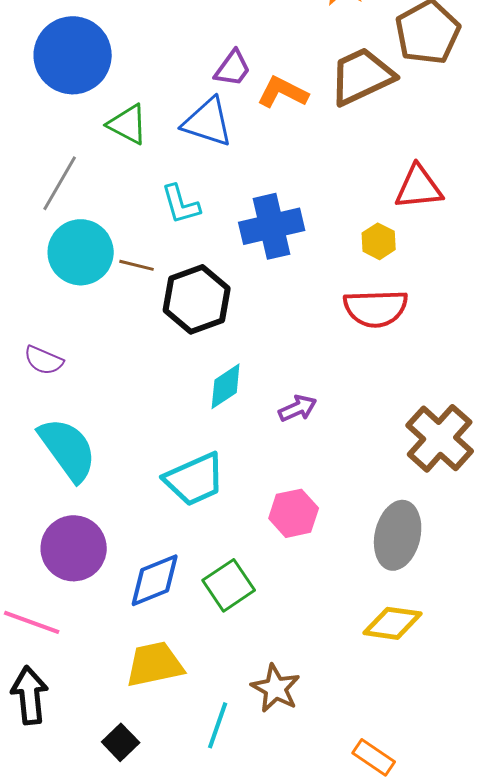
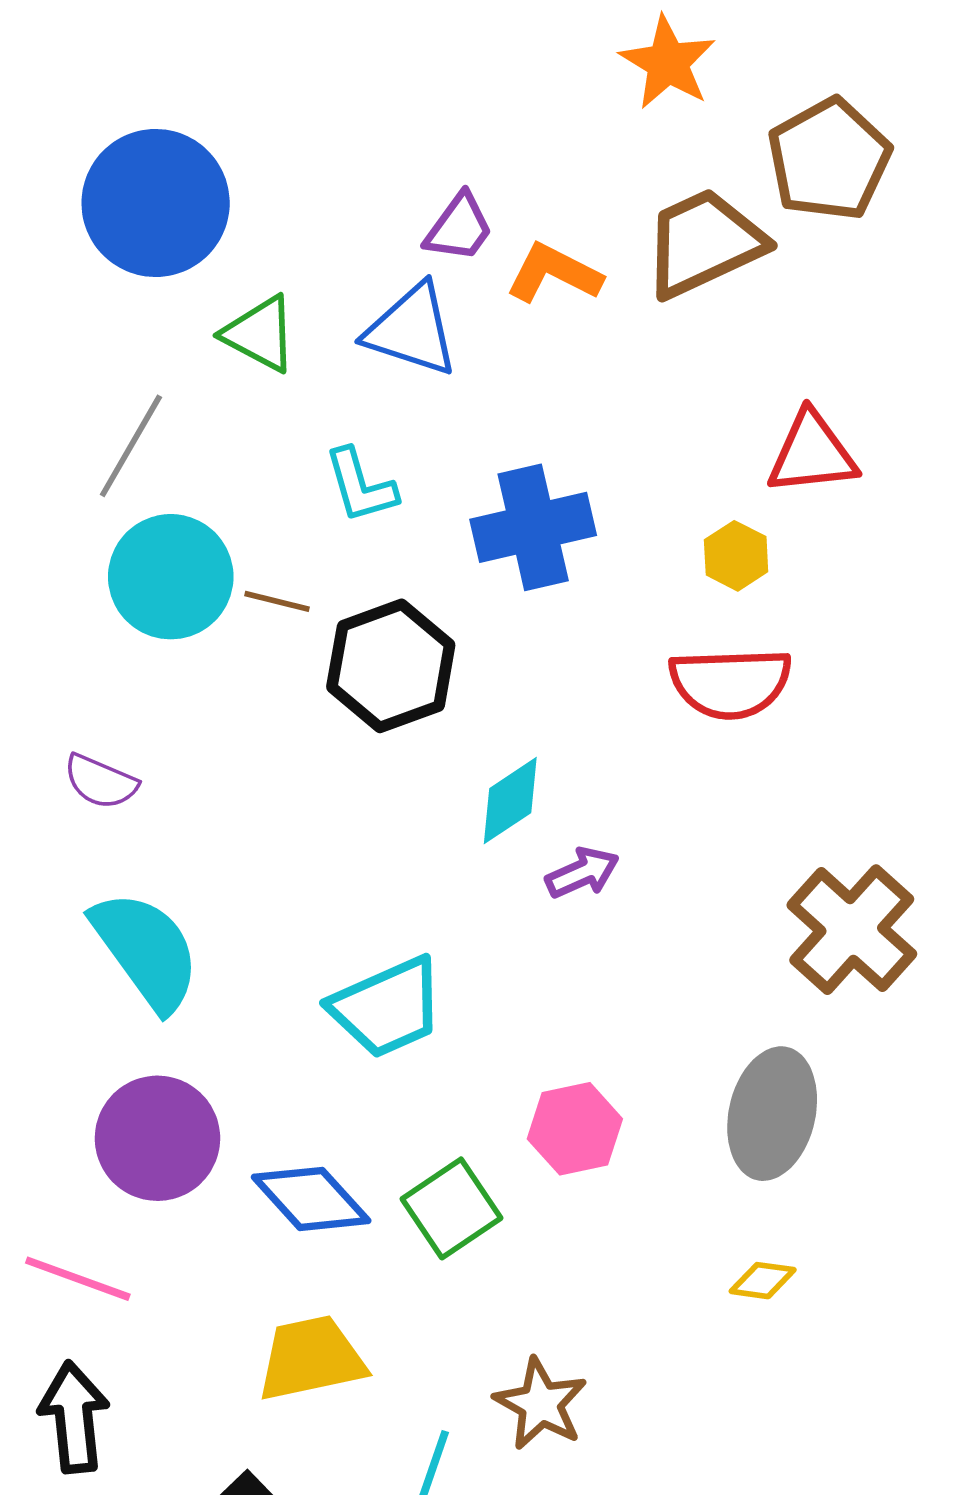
cyan diamond: (226, 386) -> (510, 801), moved
pink hexagon: (294, 513) -> (575, 1129), moved
blue diamond: (155, 580) -> (311, 1199), turned 70
yellow diamond: (393, 623) -> (763, 1281), size x0.6

